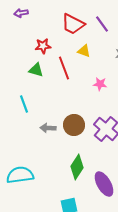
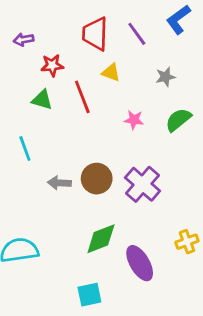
purple arrow: (21, 13) -> (24, 40), moved
red trapezoid: (73, 24) -> (95, 34), turned 65
green diamond: (77, 167) -> (101, 239), turned 35

